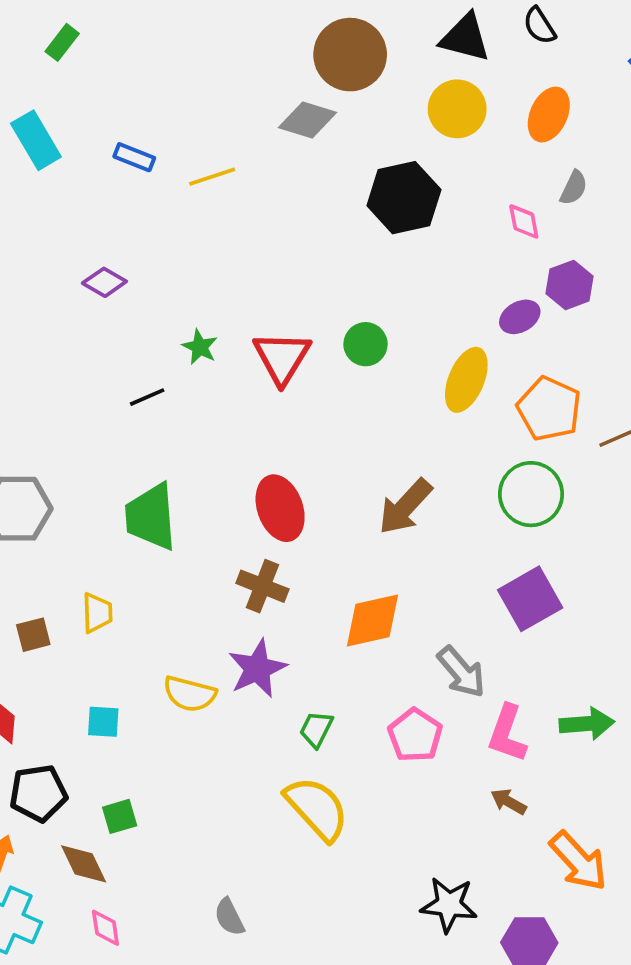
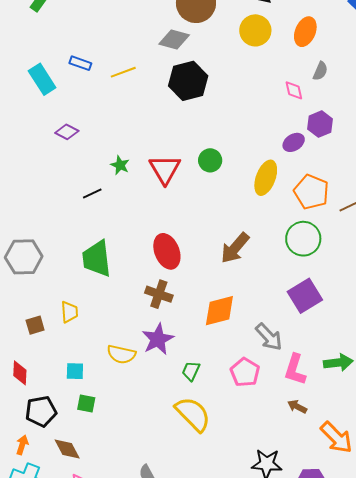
cyan rectangle: (36, 140) -> (42, 79), moved
black hexagon: (404, 198) -> (188, 81), moved
green square: (120, 816) -> (86, 403), moved, turned 30

